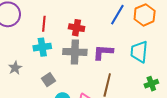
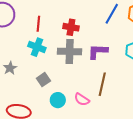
cyan cross: (42, 47) -> (37, 47), turned 30

